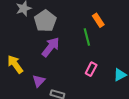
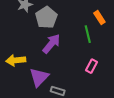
yellow arrow: (15, 64) -> (16, 60), turned -60
purple triangle: (39, 81) -> (39, 77), size x1.5

